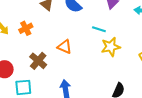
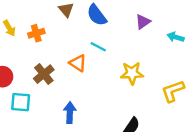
cyan line: (99, 29) -> (98, 47), moved

